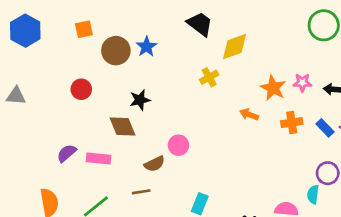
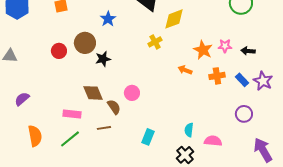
brown circle: (116, 51) -> (85, 43), moved
brown diamond: (123, 127) -> (93, 93), moved
purple semicircle: (67, 153) -> (22, 99), moved
pink rectangle: (99, 159) -> (72, 114), moved
brown semicircle: (155, 164) -> (114, 107), turned -98
cyan semicircle: (313, 194) -> (189, 130), moved

